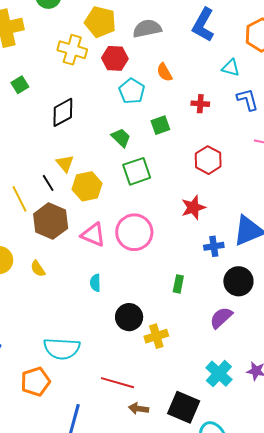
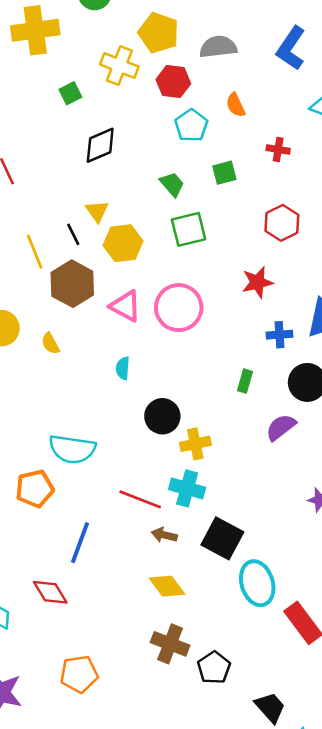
green square: (20, 85) -> (70, 93), moved
green rectangle: (178, 284) -> (245, 381), moved
cyan cross: (219, 374) -> (187, 488), moved, turned -32

